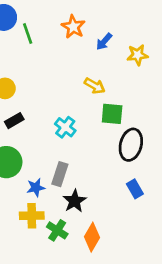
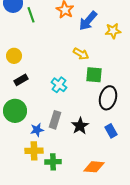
blue arrow: (104, 42) -> (88, 21), size x1.5
black star: (75, 201) -> (80, 126), moved
green cross: (57, 230) -> (53, 162), turned -35
orange diamond: (92, 237) -> (94, 167), moved, turned 65

